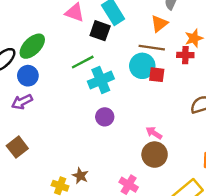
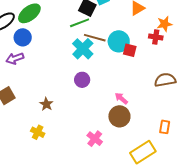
brown line: (152, 48) -> (95, 38), moved
green line: (83, 62) -> (80, 23), moved
cyan cross: (101, 80) -> (83, 49), turned -30
brown star: (80, 176) -> (46, 104), moved

